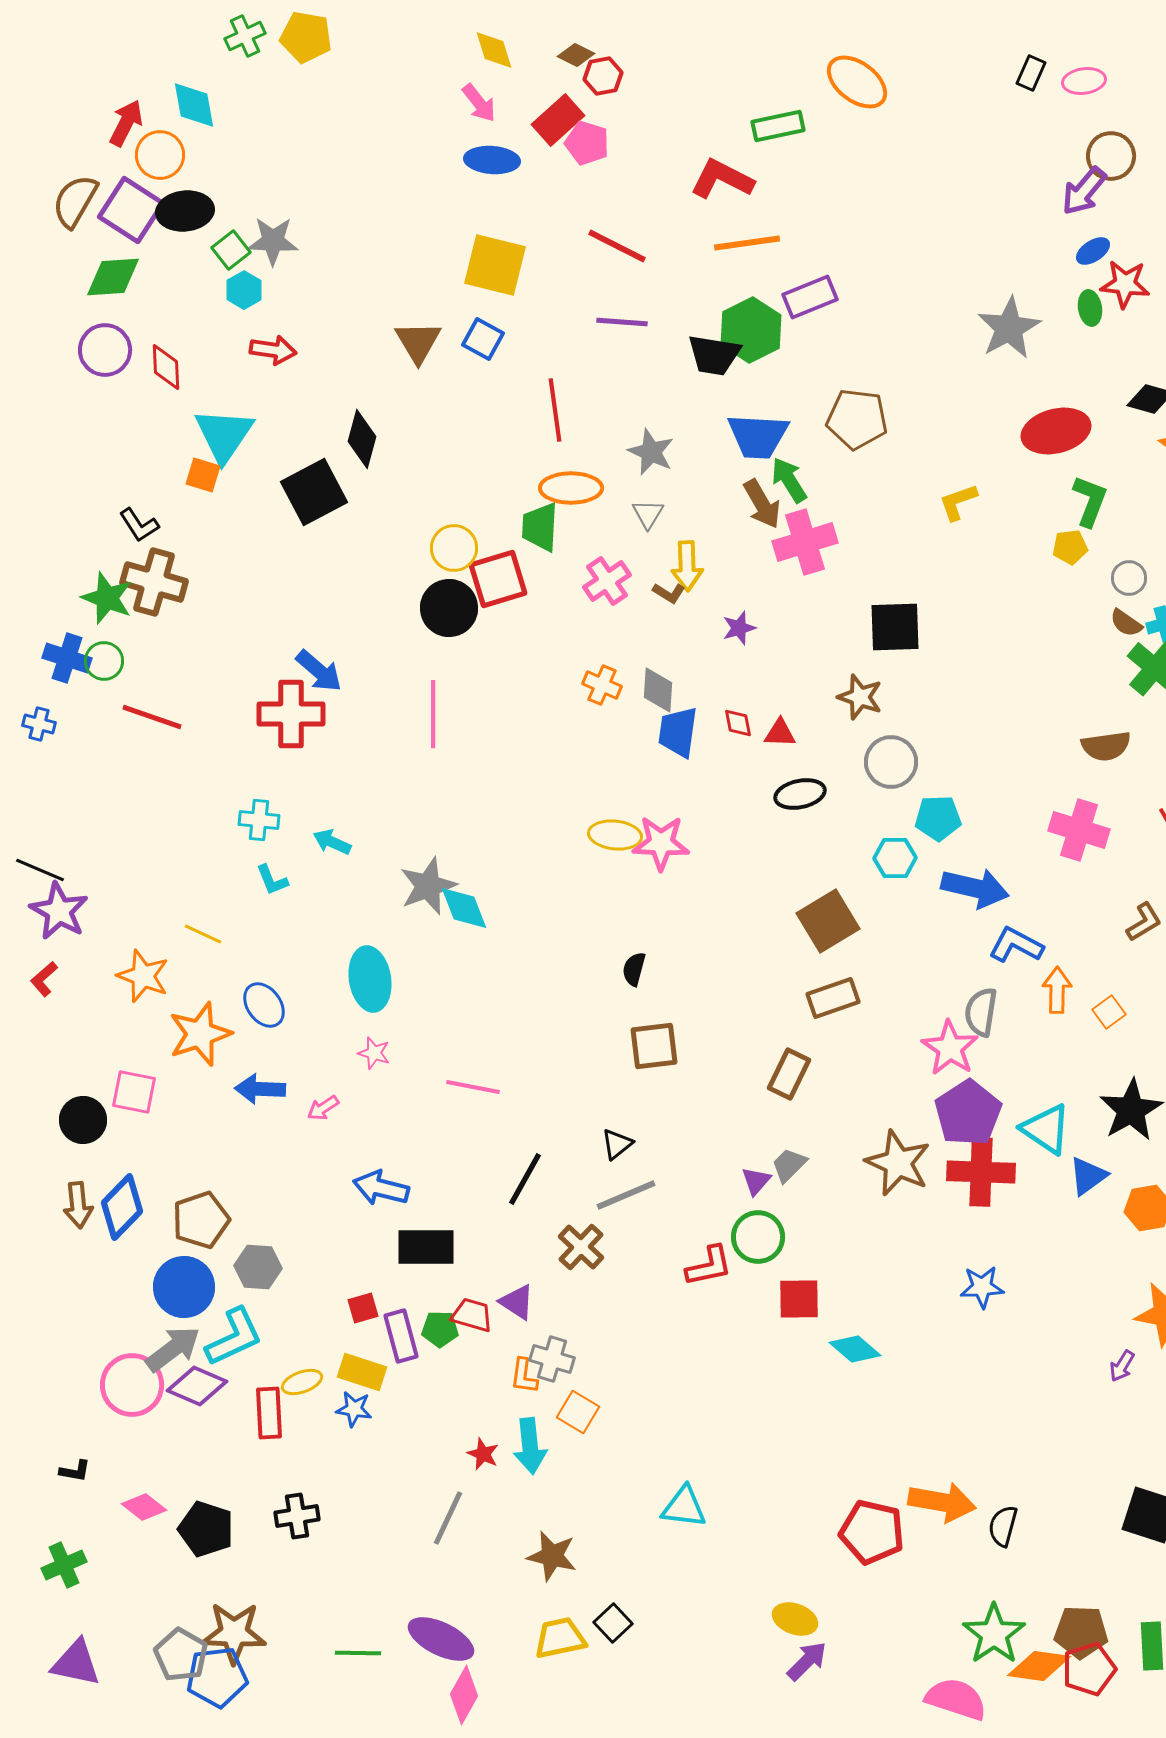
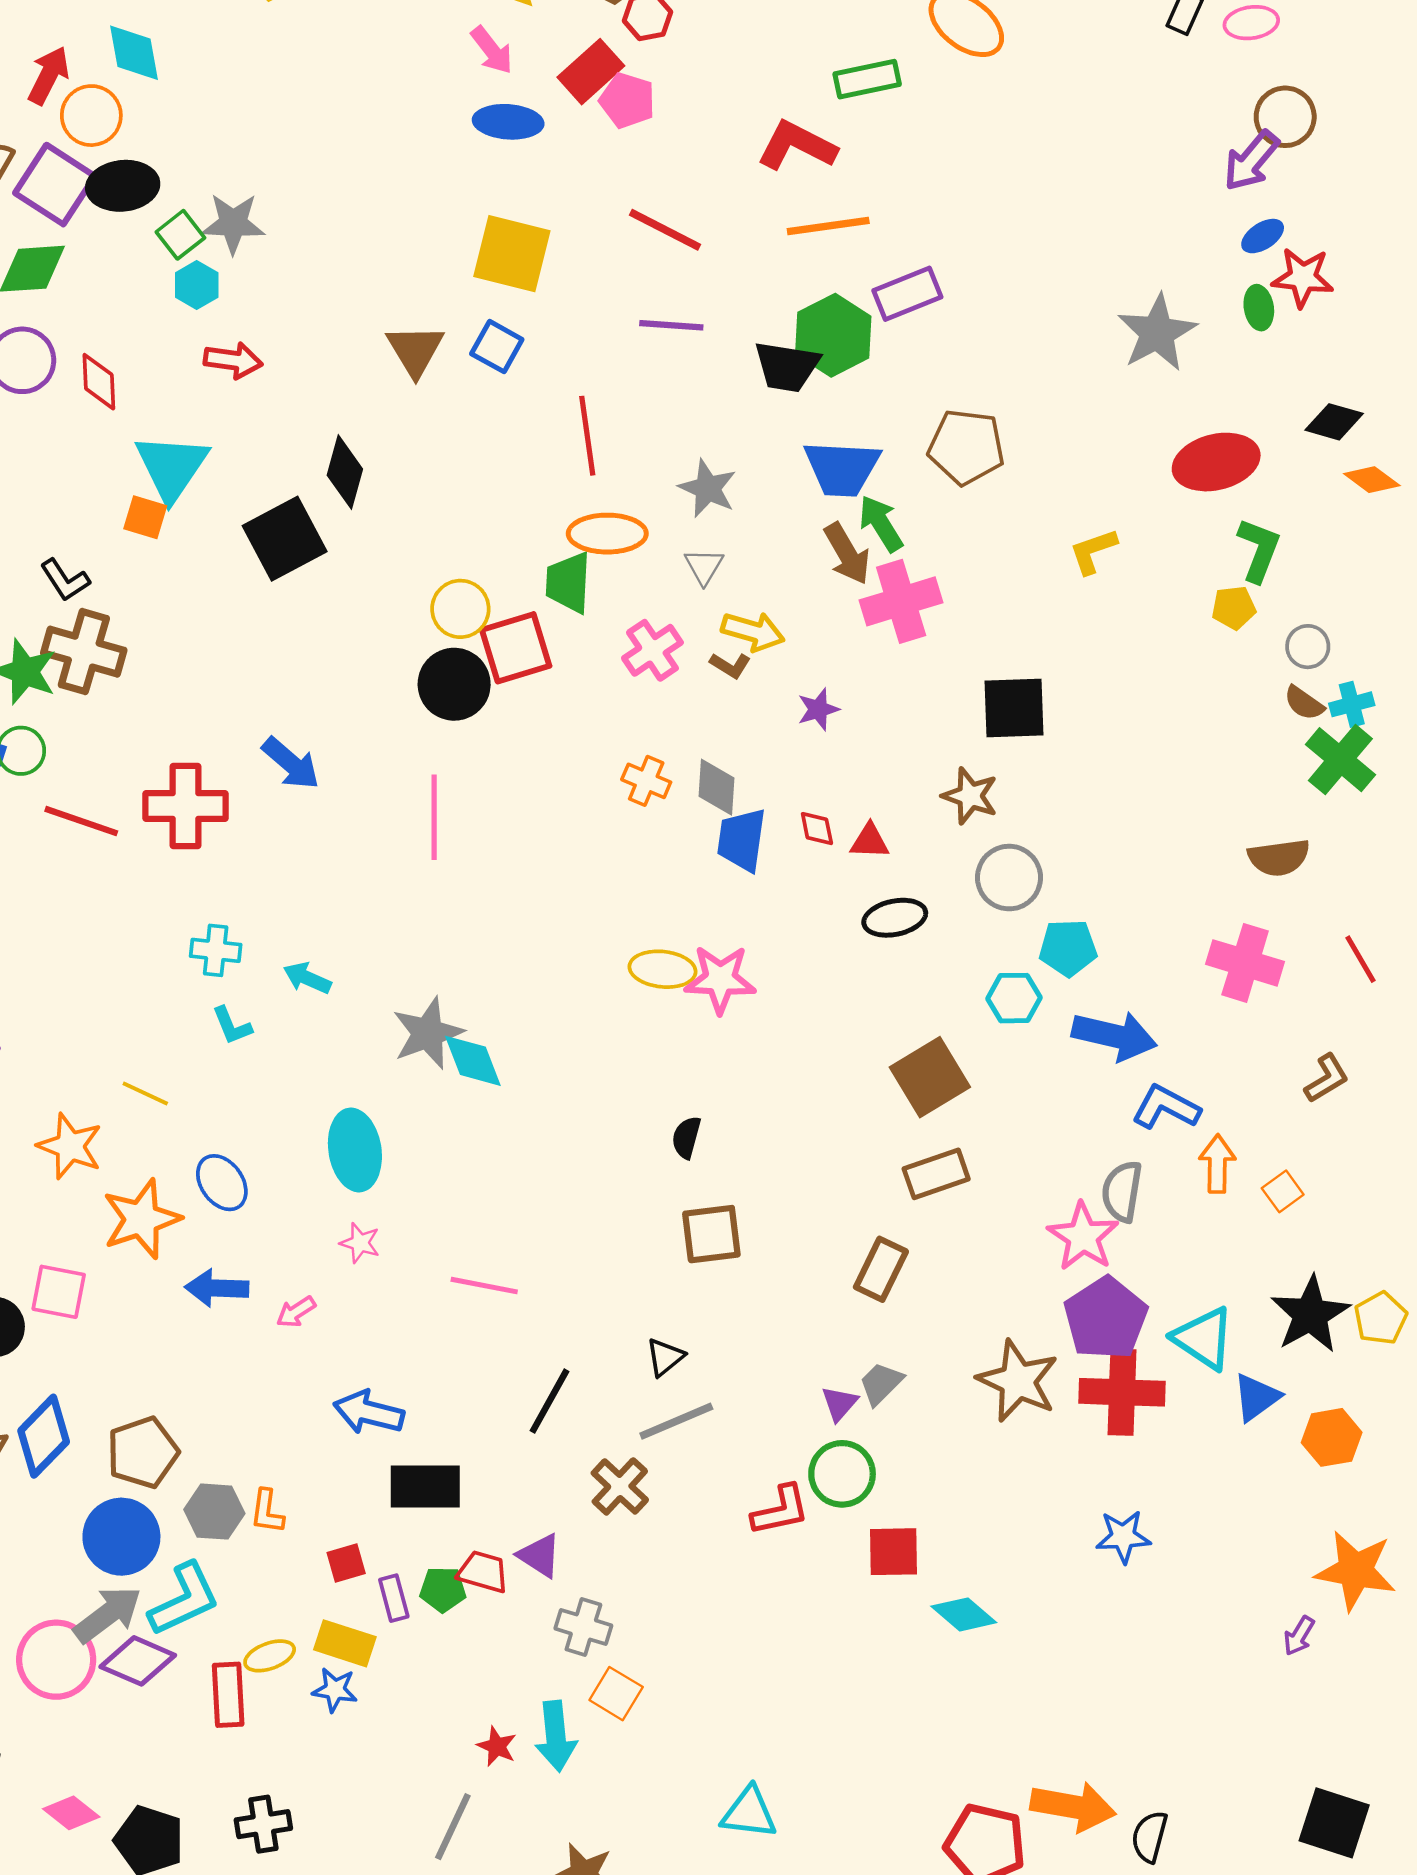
yellow arrow: (687, 566) -> (753, 631), turned -72
red cross: (291, 714) -> (185, 806), moved
purple rectangle: (401, 1336) -> (394, 1598), size x0.7
orange L-shape: (524, 1376) -> (267, 1512), moved

